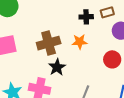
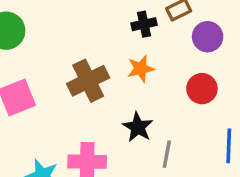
black star: (57, 67) -> (138, 127), moved

